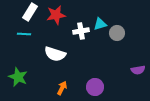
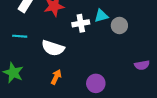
cyan line: (24, 34) -> (20, 36), moved
orange arrow: (62, 88) -> (56, 77), moved

